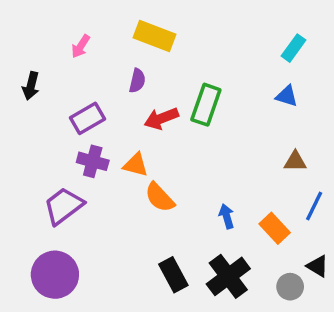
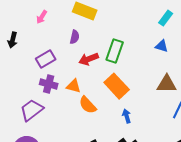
brown triangle: (295, 161) -> (167, 84), size x1.5
orange rectangle: (275, 228) -> (117, 86), moved, size x1.4

